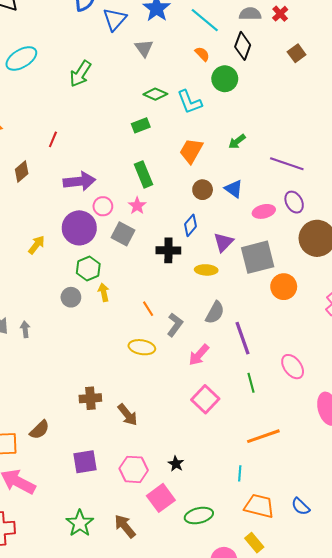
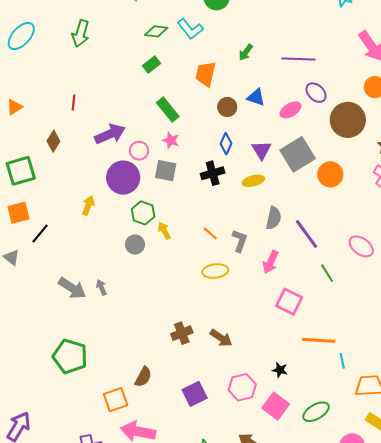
orange line: (263, 436) -> (319, 340), moved, turned 40

